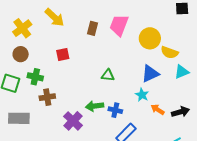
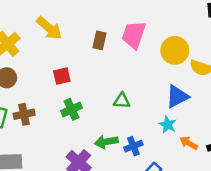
green cross: (35, 77) -> (71, 109), moved, turned -35
brown cross: (47, 97) -> (24, 114), moved
blue cross: (115, 110) -> (133, 146), turned -32

